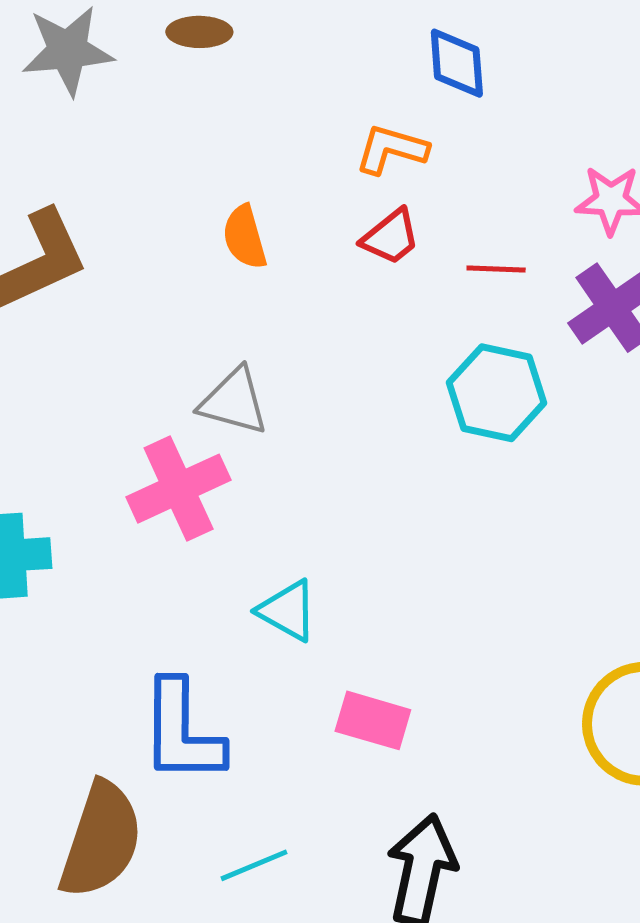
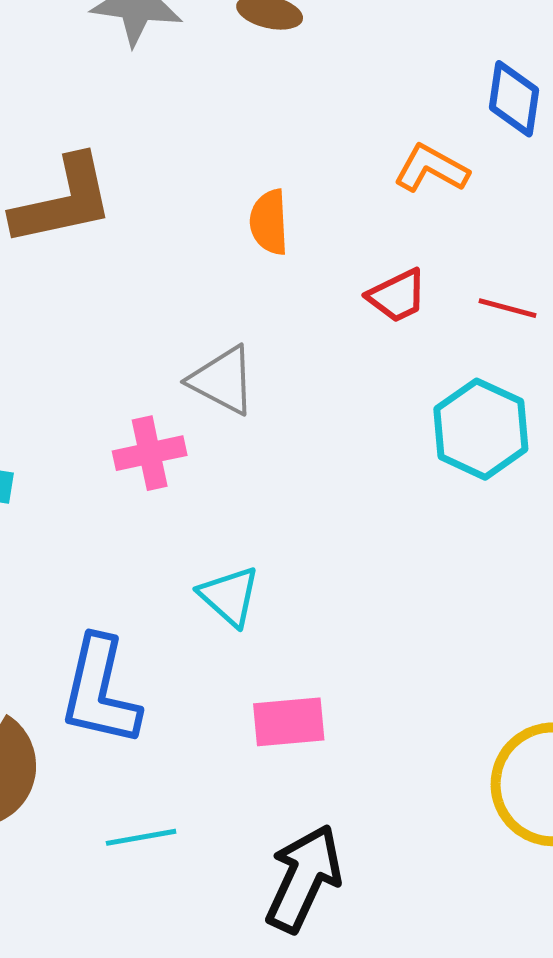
red trapezoid: (391, 237) -> (397, 296), moved
pink cross: (179, 489) -> (150, 453), size x0.7
pink rectangle: (373, 720) -> (289, 722), turned -34

